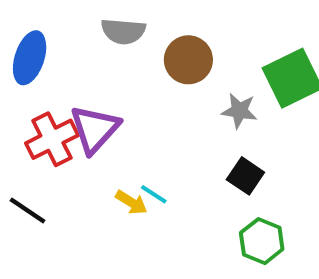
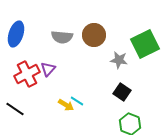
gray semicircle: (123, 31) -> (62, 37), moved
purple triangle: (95, 129) -> (48, 69), size x0.6

